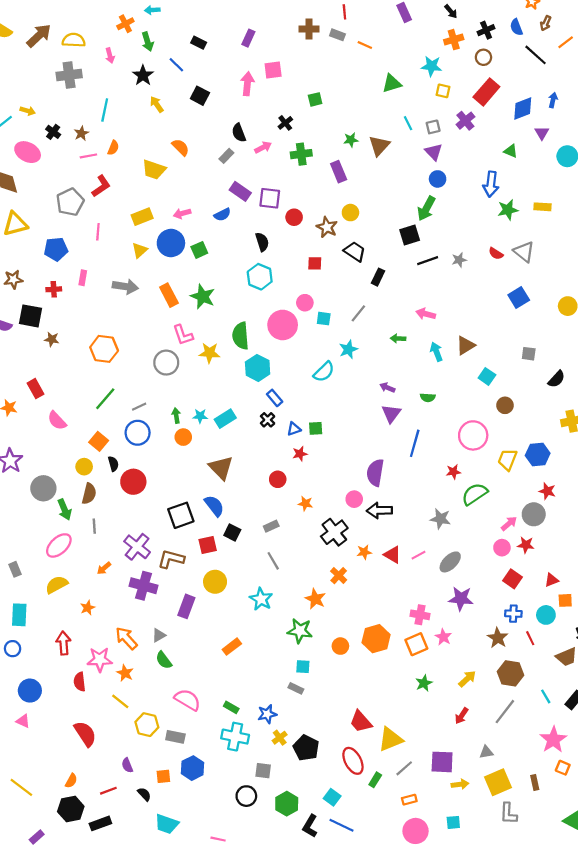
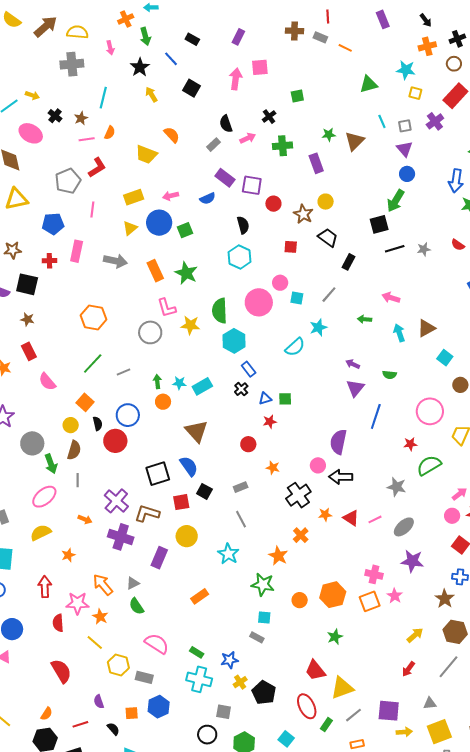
pink rectangle: (83, 278) -> (77, 251), size x1.5
brown star: (52, 339) -> (27, 319), moved
blue circle: (138, 433) -> (128, 415), moved
orange arrow: (104, 568) -> (85, 519), turned -120
green star: (424, 683) -> (335, 637), moved

